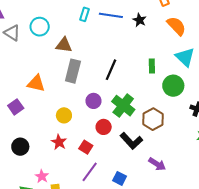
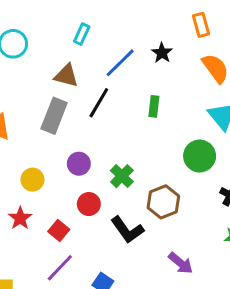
blue line: (111, 15) -> (120, 63), moved, turned -60
brown triangle: (64, 45) -> (66, 76), moved
green rectangle: (152, 66) -> (154, 106), moved
black line: (111, 70) -> (99, 103), moved
green cross: (123, 106) -> (122, 176), size x0.7
purple arrow: (157, 164) -> (181, 263), moved

